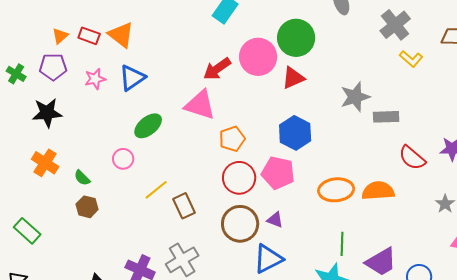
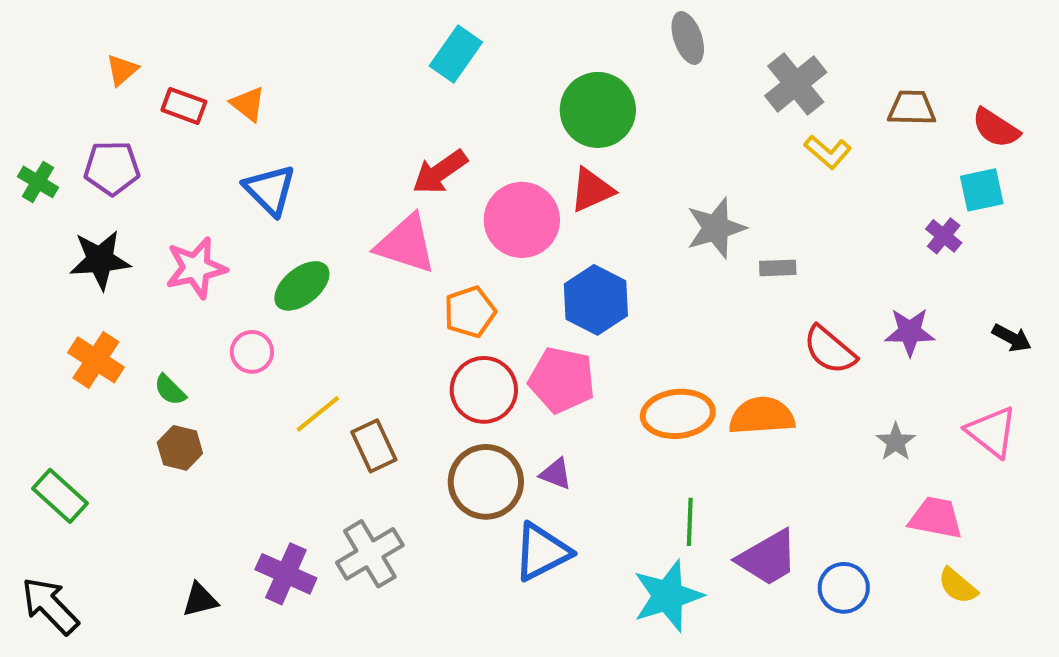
orange triangle: (121, 35) -> (248, 104), size x0.7
orange triangle: (60, 36) -> (122, 70), moved
pink circle: (258, 57) -> (522, 220), moved
blue triangle: (132, 78) -> (270, 190), turned -40
pink star: (95, 79) -> (196, 268), moved, size x1.4
gray rectangle: (386, 117) -> (778, 268), size x0.7

